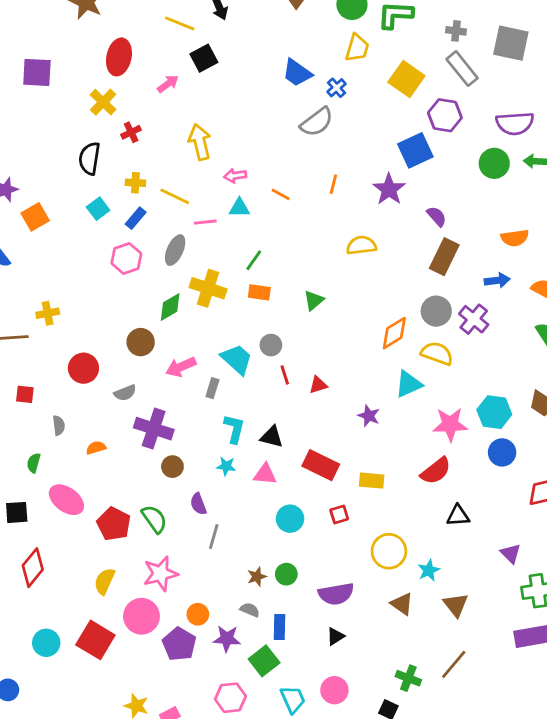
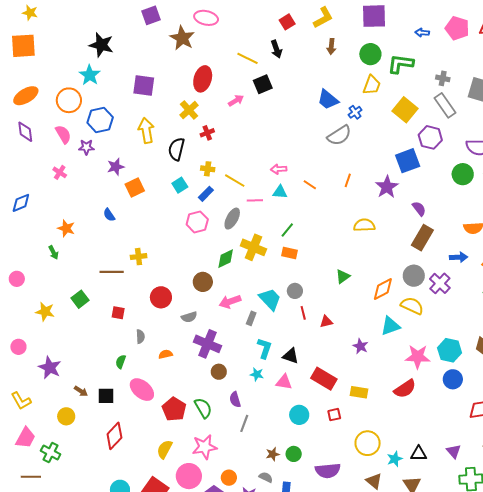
yellow arrow: (200, 142) -> (146, 130), moved
green triangle: (314, 300) -> (343, 276), moved
black triangle: (458, 516) -> (419, 454), moved

